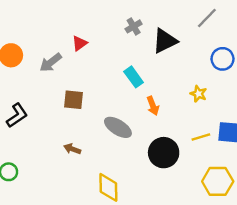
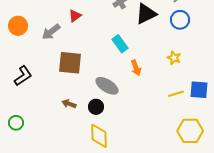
blue circle: (222, 59) -> (180, 20), moved
brown square: (73, 100) -> (70, 63), size x1.4
black circle: (164, 153) -> (96, 107), moved, size x0.6

